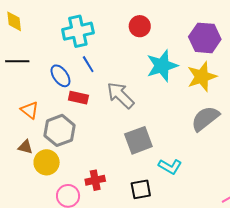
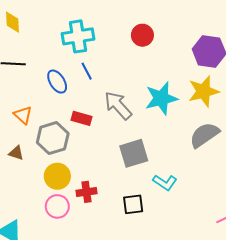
cyan star: (162, 66) -> (161, 98), moved
red rectangle: (78, 98) -> (81, 118), moved
yellow circle: (47, 162) -> (57, 176), moved

